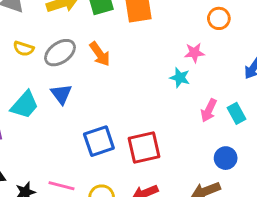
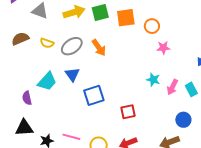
orange circle: (219, 18) -> (152, 26), moved
cyan star: (180, 78) -> (153, 80), moved
blue square: (99, 141) -> (94, 95), moved
red square: (144, 148) -> (128, 112), size x0.7

